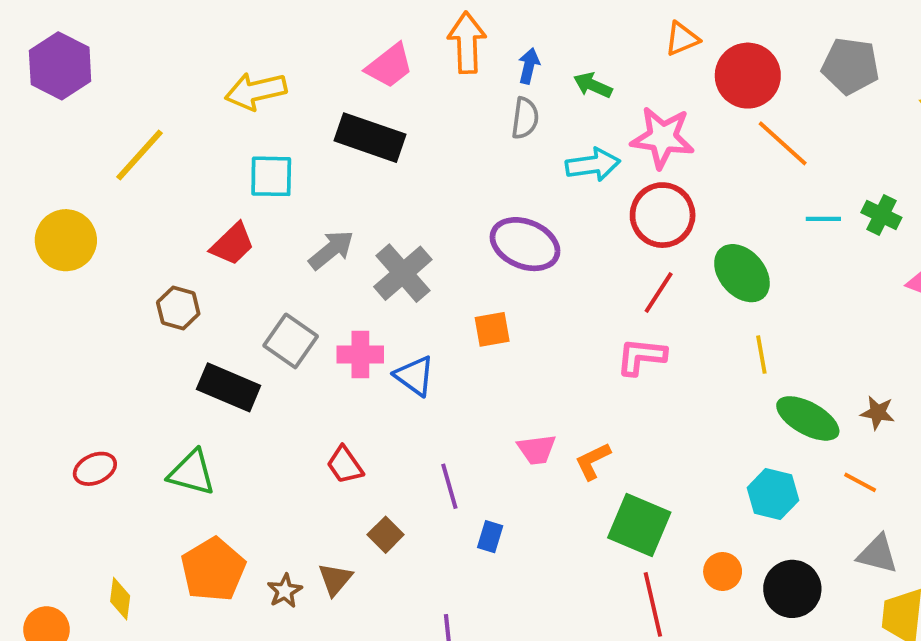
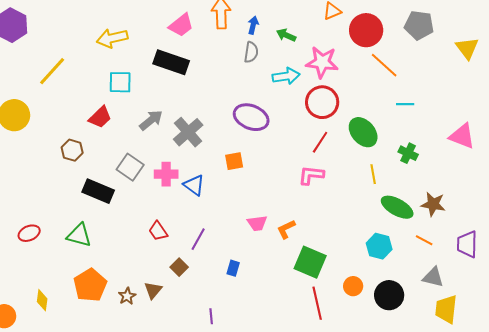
green cross: (881, 215) -> (408, 153), moved
brown star: (878, 413) -> (433, 204), size x1.4
purple line: (449, 486) -> (198, 239), moved, turned 45

